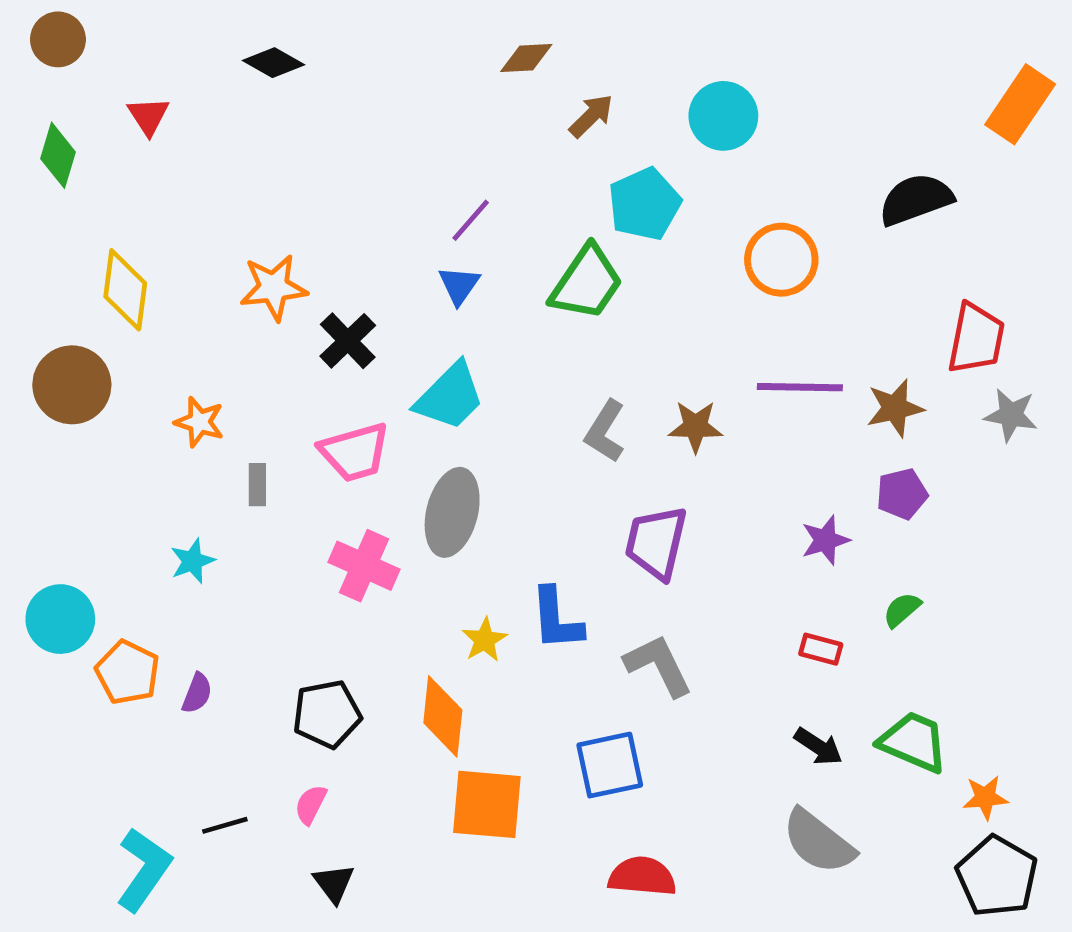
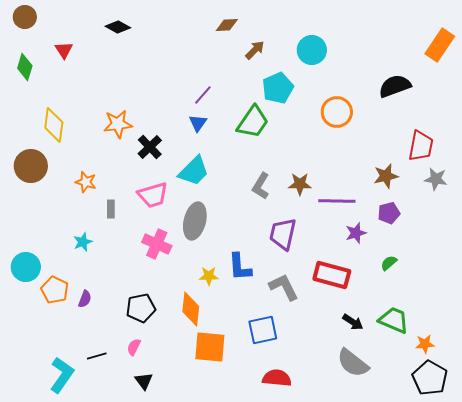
purple line: (800, 387) -> (337, 201), moved
yellow star: (485, 640) -> (209, 276), turned 30
red rectangle: (821, 649) -> (332, 275), moved, size x2.0

